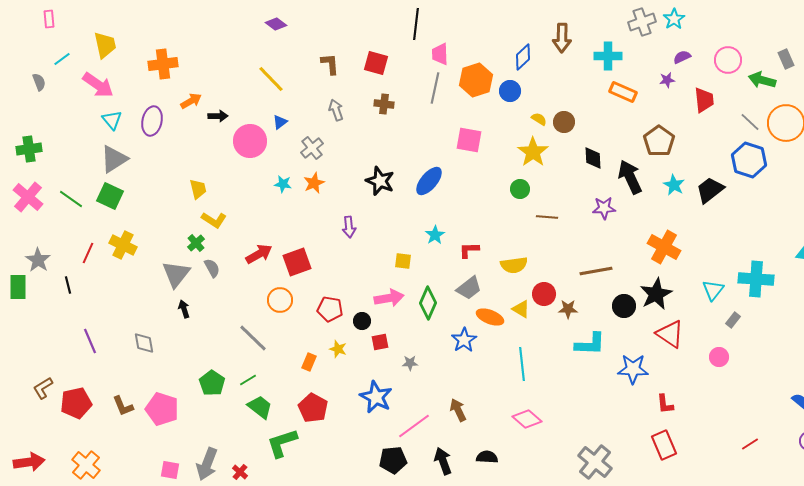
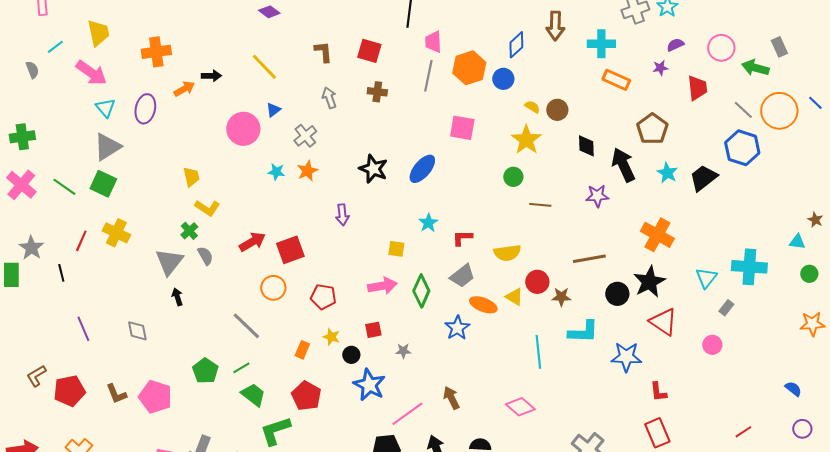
black arrow: (218, 116) -> (211, 76), moved
black circle: (362, 321) -> (351, 355), moved
cyan line: (522, 364) -> (538, 352), moved

